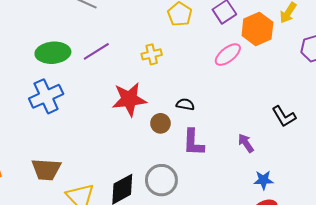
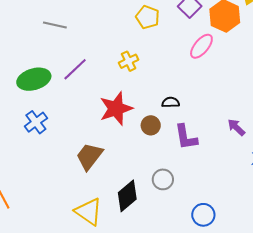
blue cross: (46, 96) -> (36, 122), size x0.7
brown trapezoid: (46, 169) -> (89, 156), moved, turned 136
gray circle: (161, 180) -> (163, 179), size x0.7

